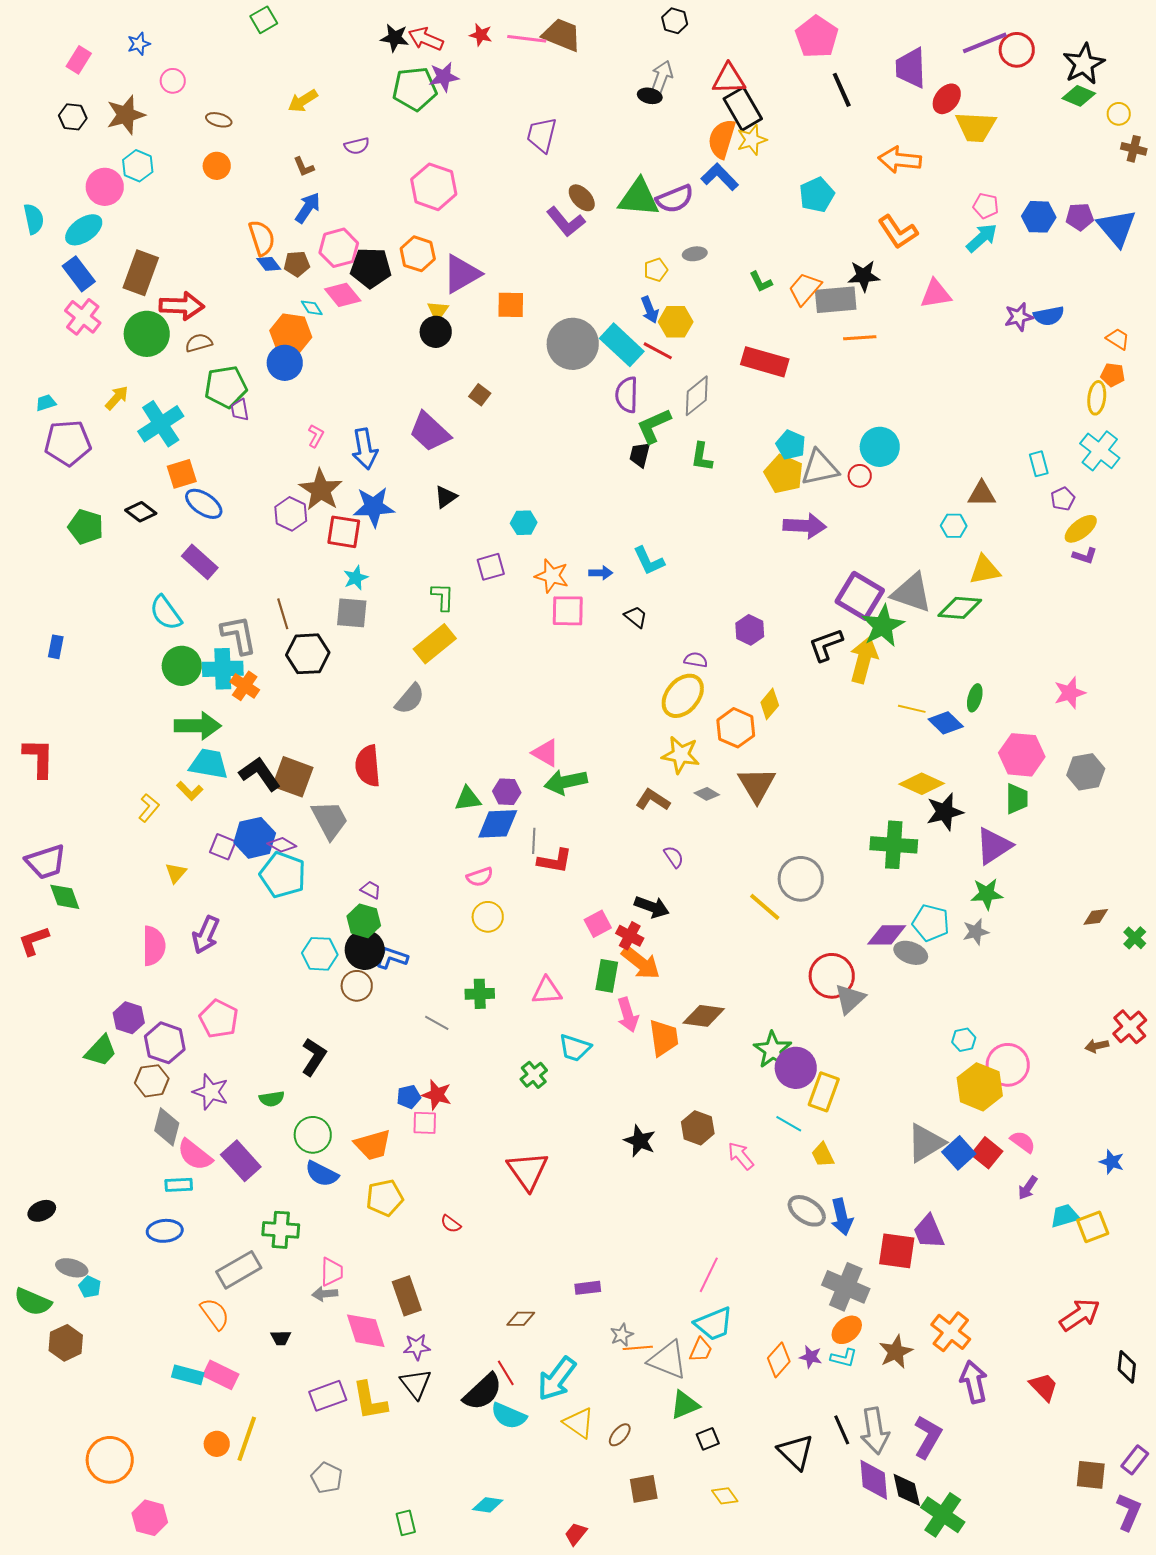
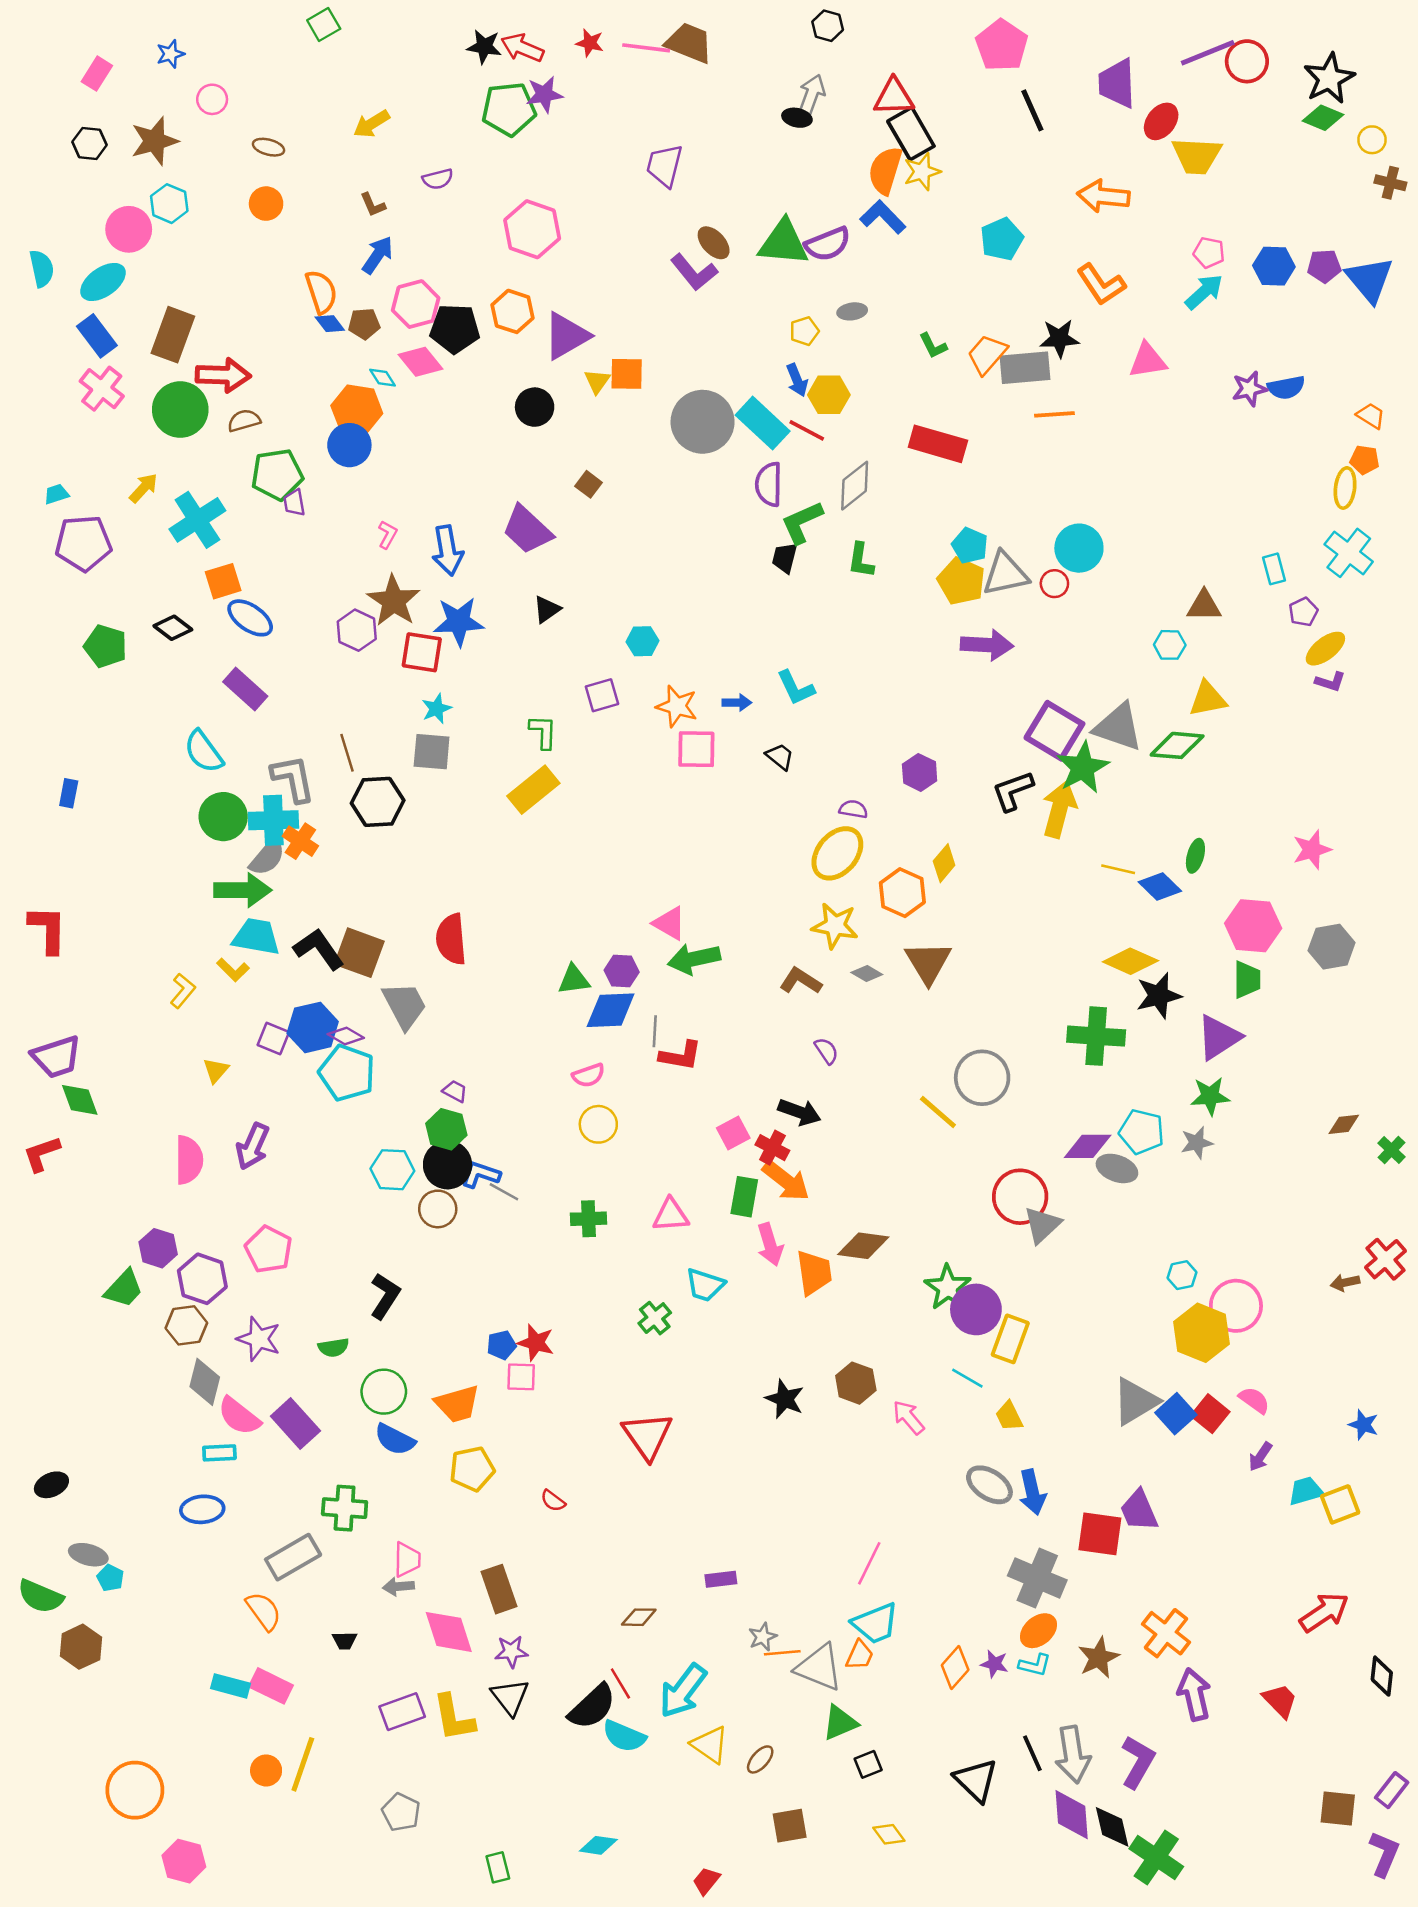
yellow triangle: (438, 311) -> (597, 381), moved
gray semicircle: (410, 699) -> (267, 857), moved
gray line: (437, 1023) -> (504, 1192), moved

